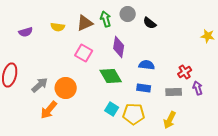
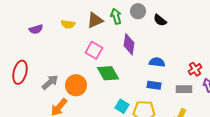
green diamond: (111, 76) -> (108, 73), moved

